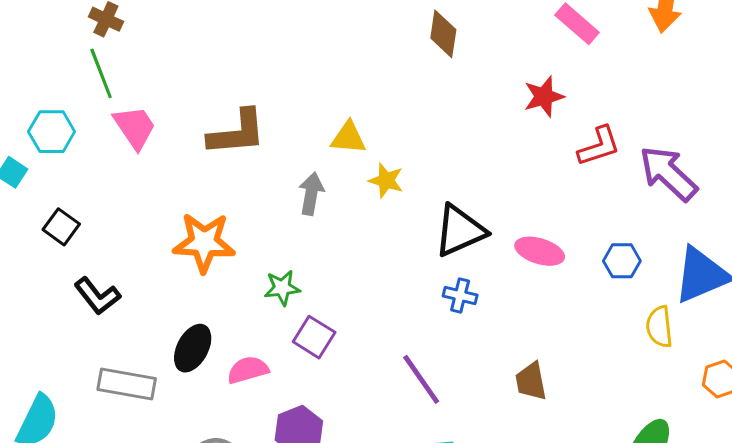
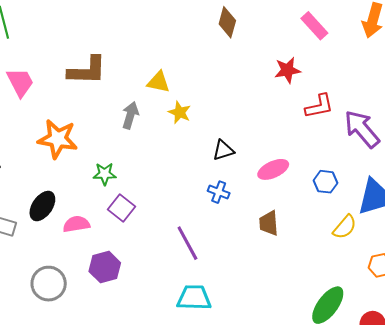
pink trapezoid: (135, 127) -> (20, 82), moved
black triangle: (460, 231) -> (223, 150), size x0.6
pink ellipse: (540, 251) -> (273, 169), turned -48
yellow semicircle: (659, 327) -> (345, 227), turned -140
brown trapezoid: (531, 381) -> (269, 223), moved

